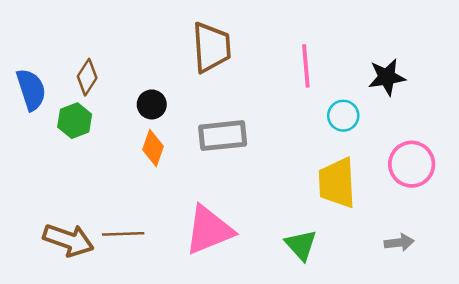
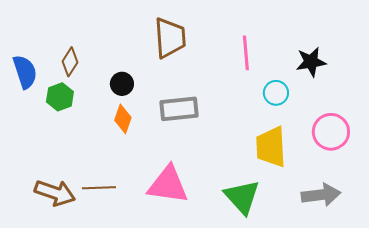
pink triangle: (209, 230) -> (168, 185), turned 30
gray arrow: (399, 243) -> (321, 195), size x1.6
green triangle: (301, 245) -> (242, 197), size x1.4

